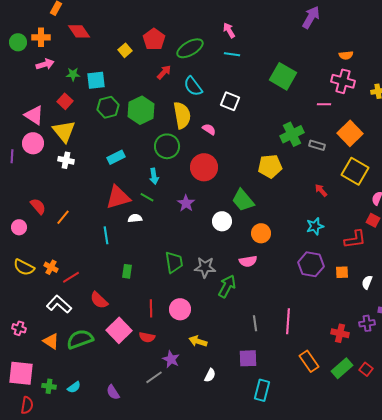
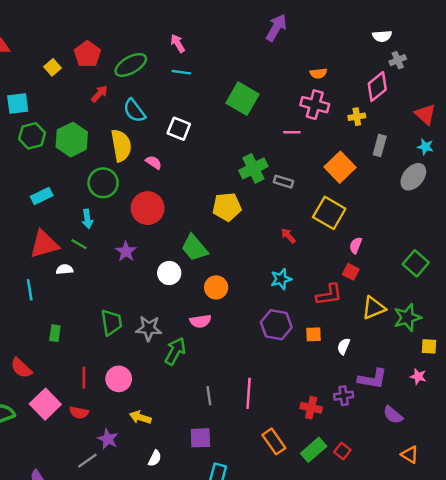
orange square: (350, 133) -> (340, 167), moved

